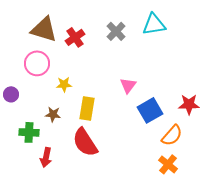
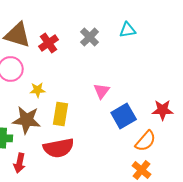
cyan triangle: (154, 24) -> (128, 30), size x0.7
brown star: (53, 114) -> (27, 120), size x1.8
red semicircle: (85, 142) -> (59, 148), turned -68

